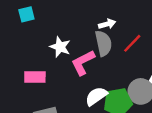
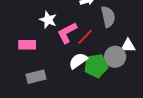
gray semicircle: (103, 43) -> (108, 17), moved
red line: (132, 43) -> (85, 37), moved

